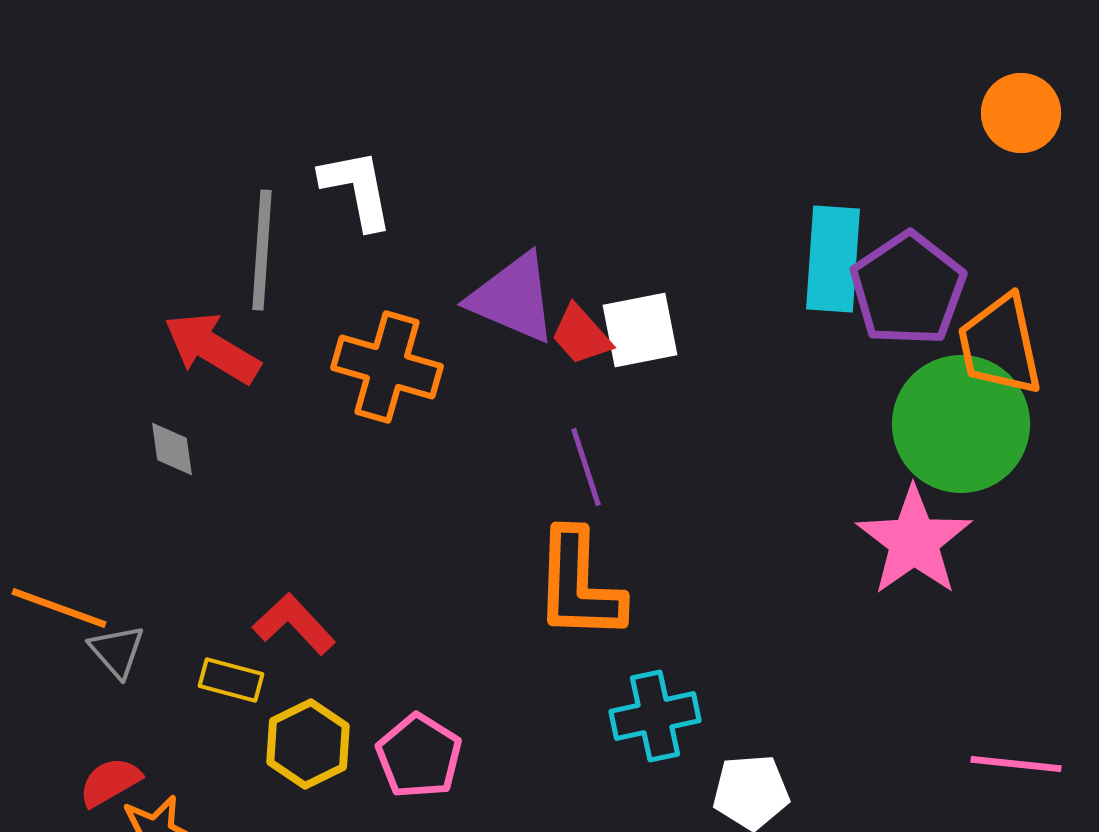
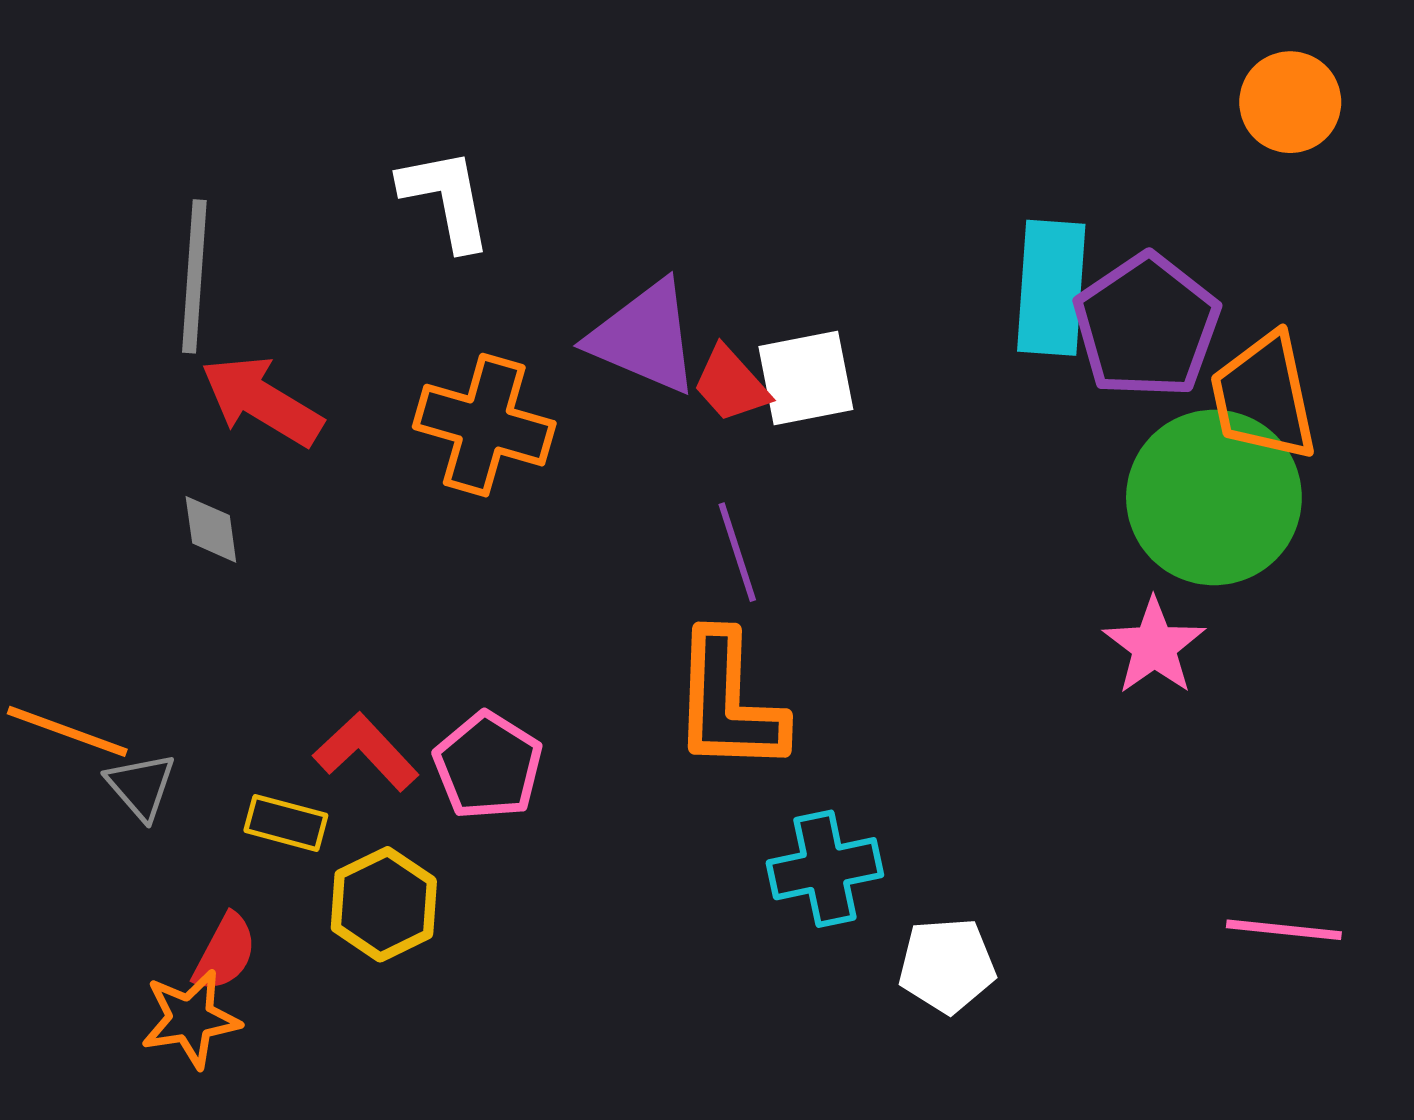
gray line: (262, 250) -> (194, 276), moved
pink star: (914, 541) -> (1154, 646), size x0.7
pink pentagon: (419, 756) -> (488, 766), moved
red semicircle: (110, 782) -> (225, 953), moved, turned 148

